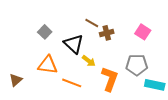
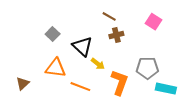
brown line: (92, 23) -> (109, 16), moved
pink square: (143, 32) -> (154, 22), moved

